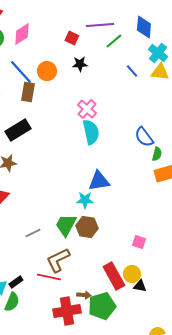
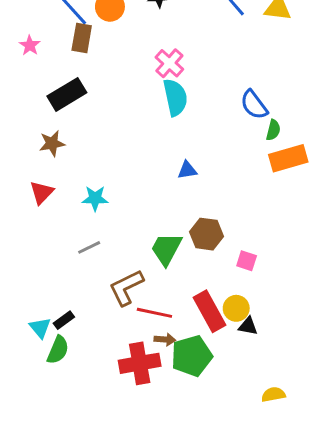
blue triangle: (99, 181) -> (187, 170), size x0.6
cyan star: (85, 200) -> (95, 198), moved
green trapezoid: (66, 225) -> (166, 249), moved
brown hexagon: (87, 227) -> (206, 234), moved
red line: (49, 277) -> (154, 313), moved

